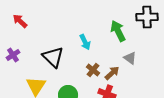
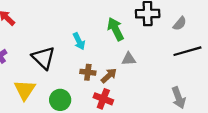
gray triangle: (130, 58) -> (129, 59), turned -40
brown cross: (93, 70) -> (88, 72), turned -32

